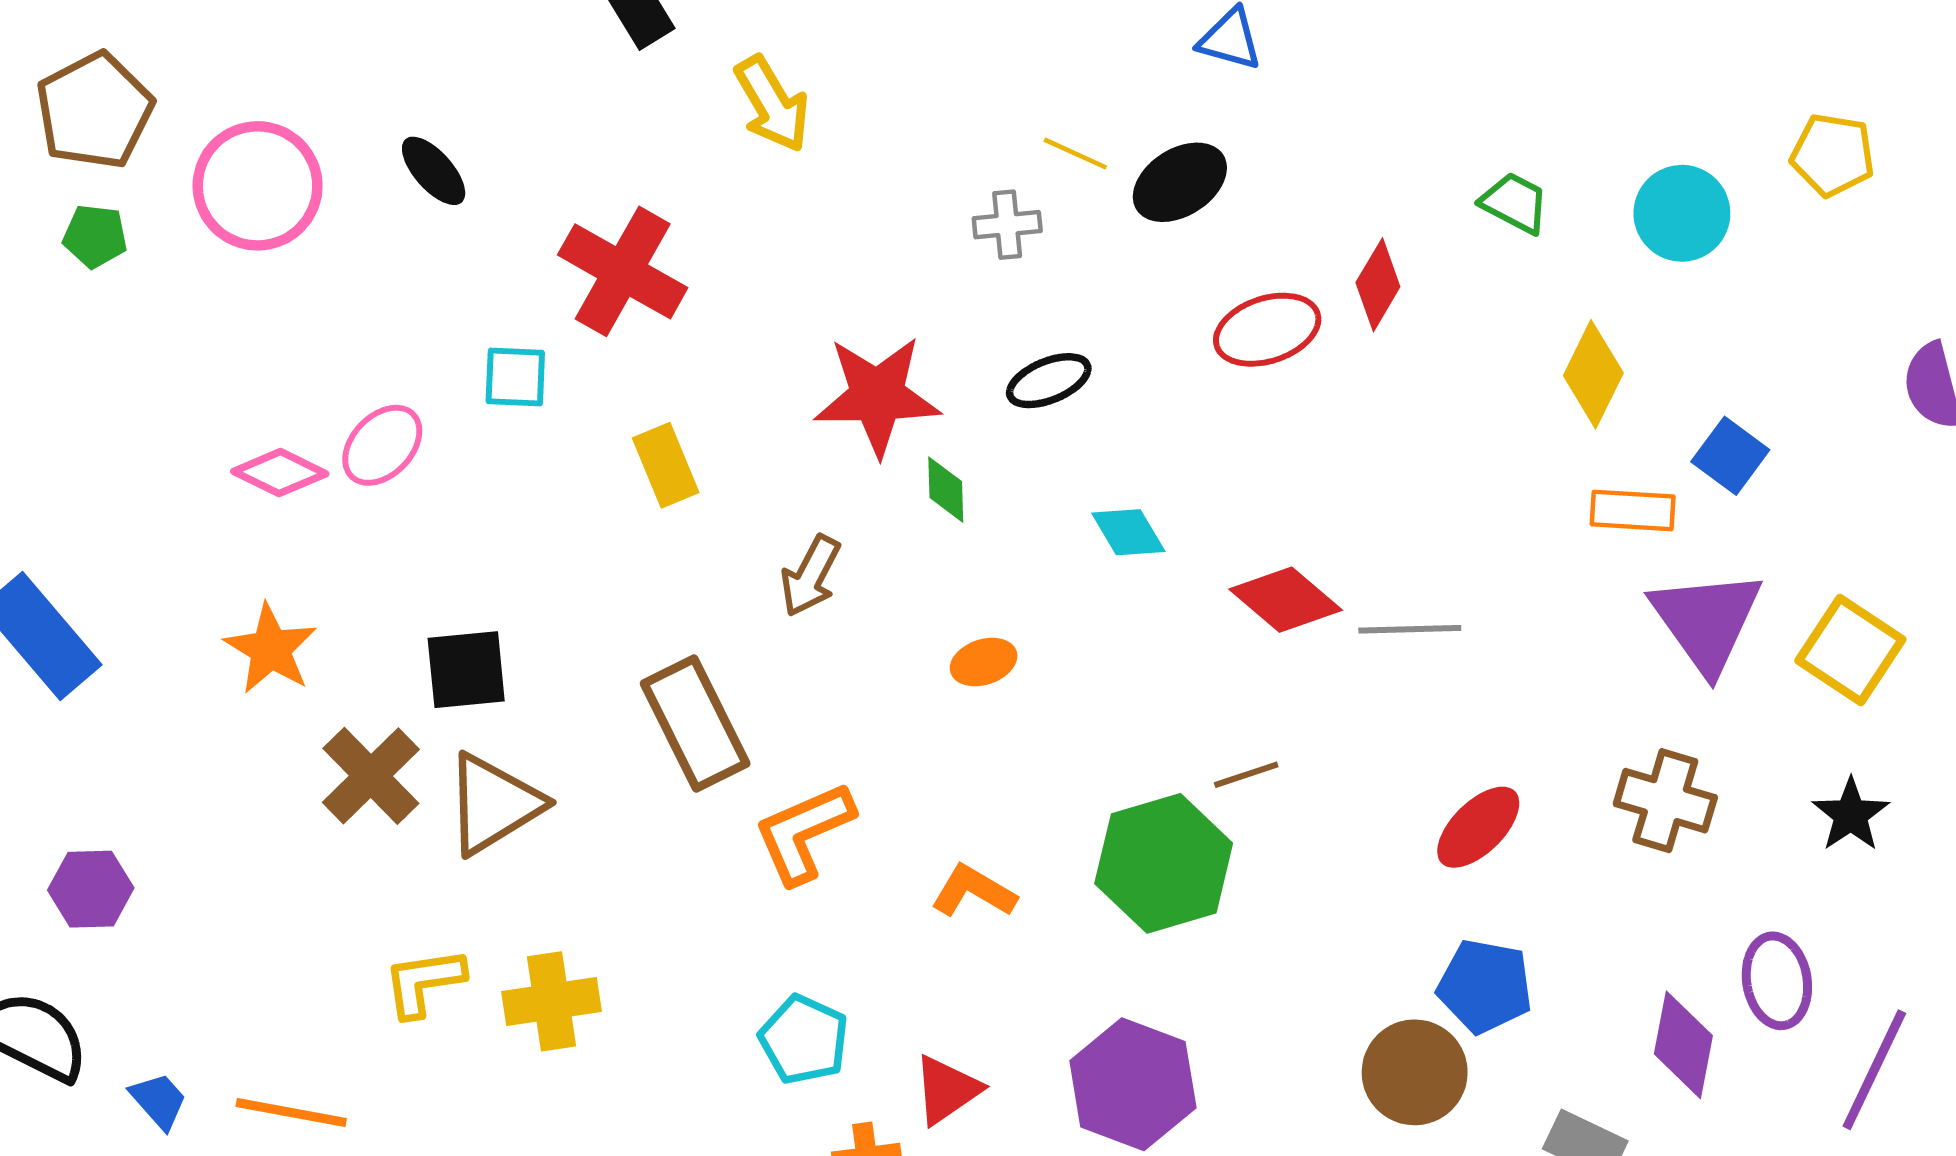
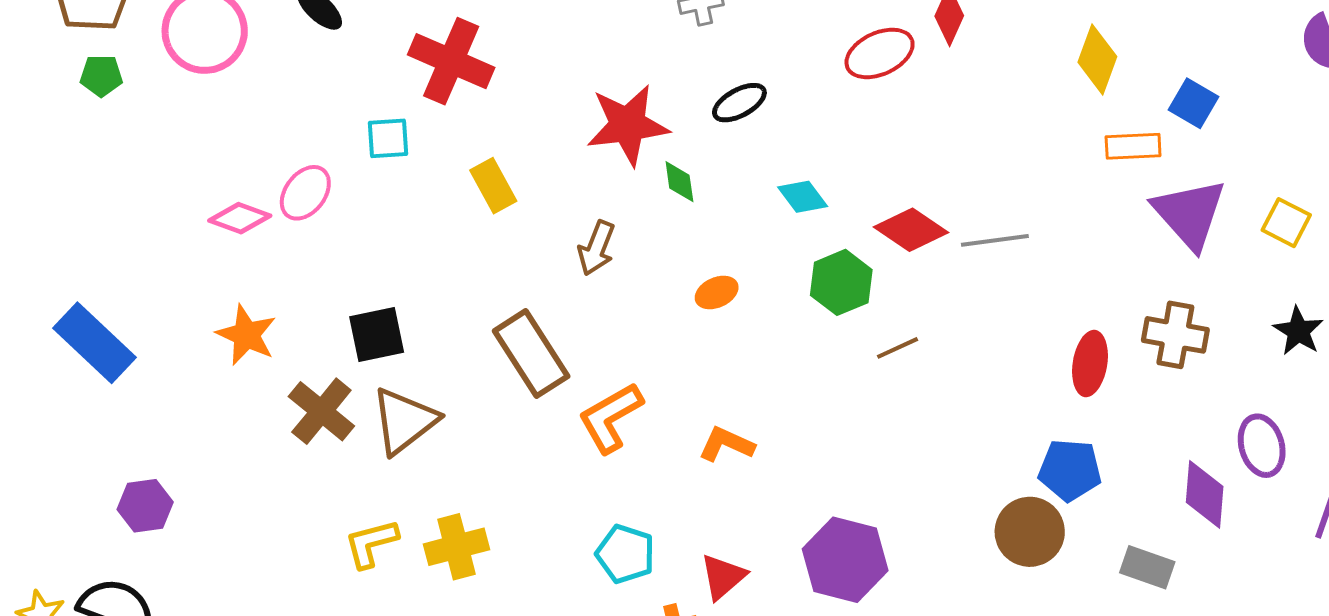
yellow square: (1850, 650) -> (1286, 223), size x0.7
red ellipse: (1478, 827) -> (1090, 364), moved, turned -30
green hexagon: (1164, 863) -> (841, 282), moved, size x0.7

